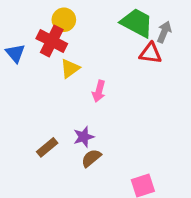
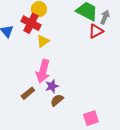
red triangle: (151, 53) -> (96, 31), turned -35
pink arrow: (99, 91) -> (43, 71), moved, size x1.6

